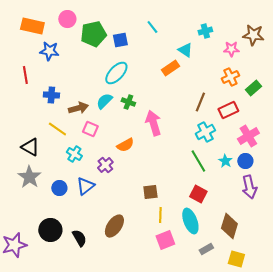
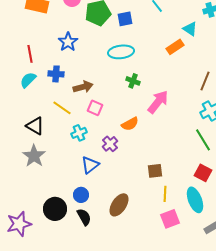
blue star: (49, 51) -> (68, 42), moved, turned 30
cyan ellipse: (116, 73) -> (121, 52), turned 40
cyan semicircle: (104, 101) -> (28, 80), moved
pink arrow: (153, 123) -> (158, 102), turned 55
cyan cross: (74, 154) -> (79, 133), turned 35
blue circle: (59, 188) -> (81, 195), moved

